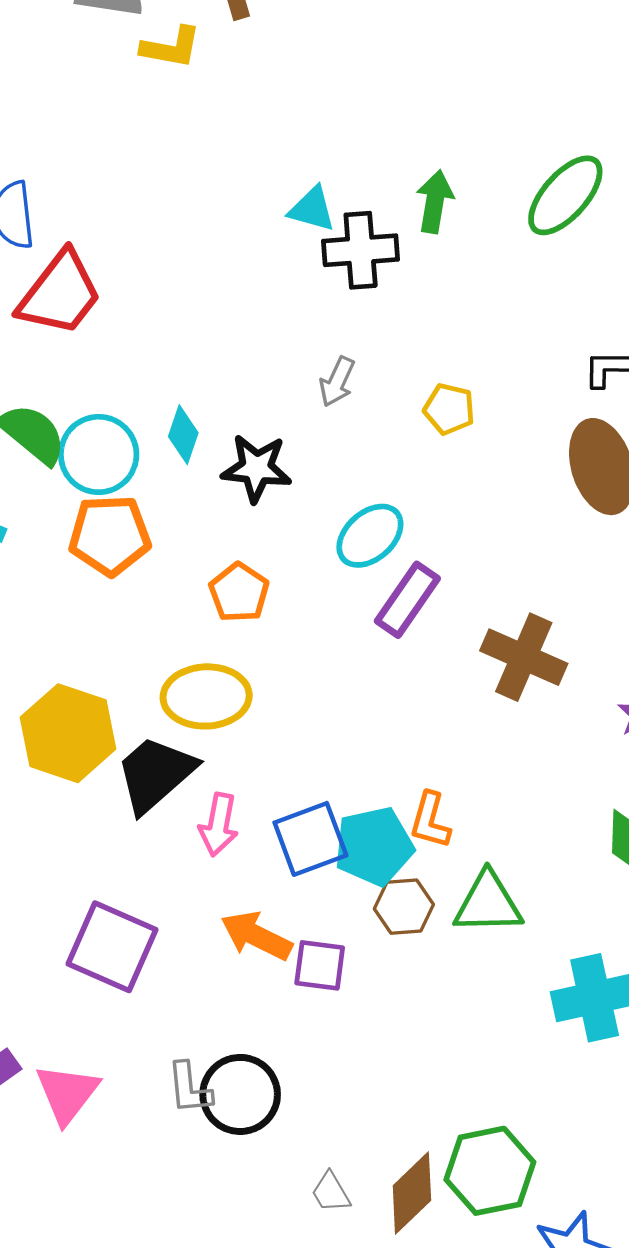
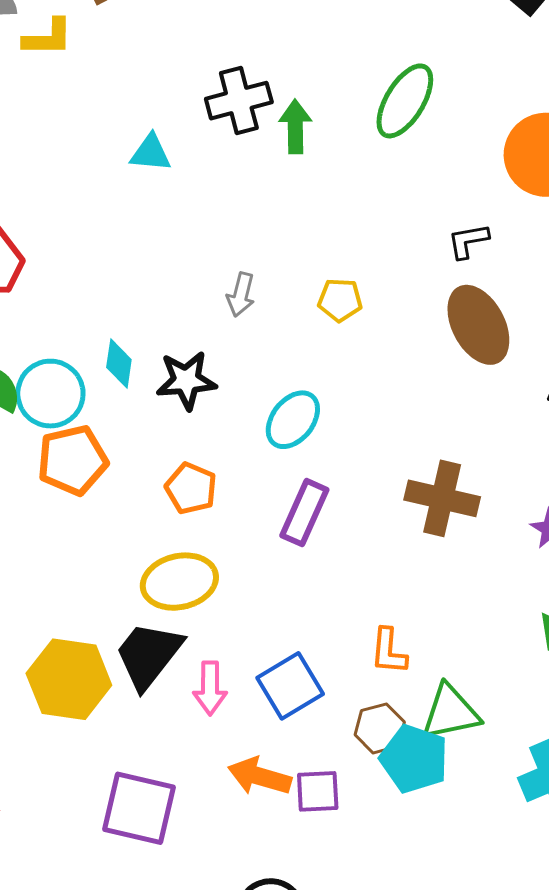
cyan triangle: (312, 209) -> (151, 153), moved
black cross: (361, 250) -> (239, 101), moved
purple rectangle: (407, 600) -> (304, 513), moved
yellow hexagon: (68, 733) -> (69, 679), moved
cyan pentagon: (374, 846) -> (414, 759), moved, turned -30

